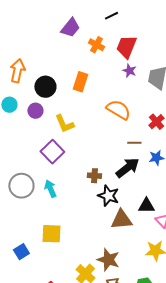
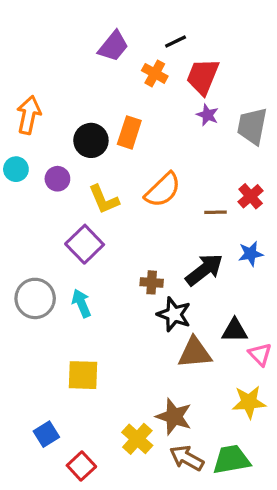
black line: (111, 16) -> (176, 41), moved
black circle: (45, 87) -> (91, 140), moved
orange semicircle: (118, 110) -> (163, 190), moved, turned 105
brown line: (134, 143) -> (215, 212), moved
blue square: (21, 252) -> (46, 434), moved

